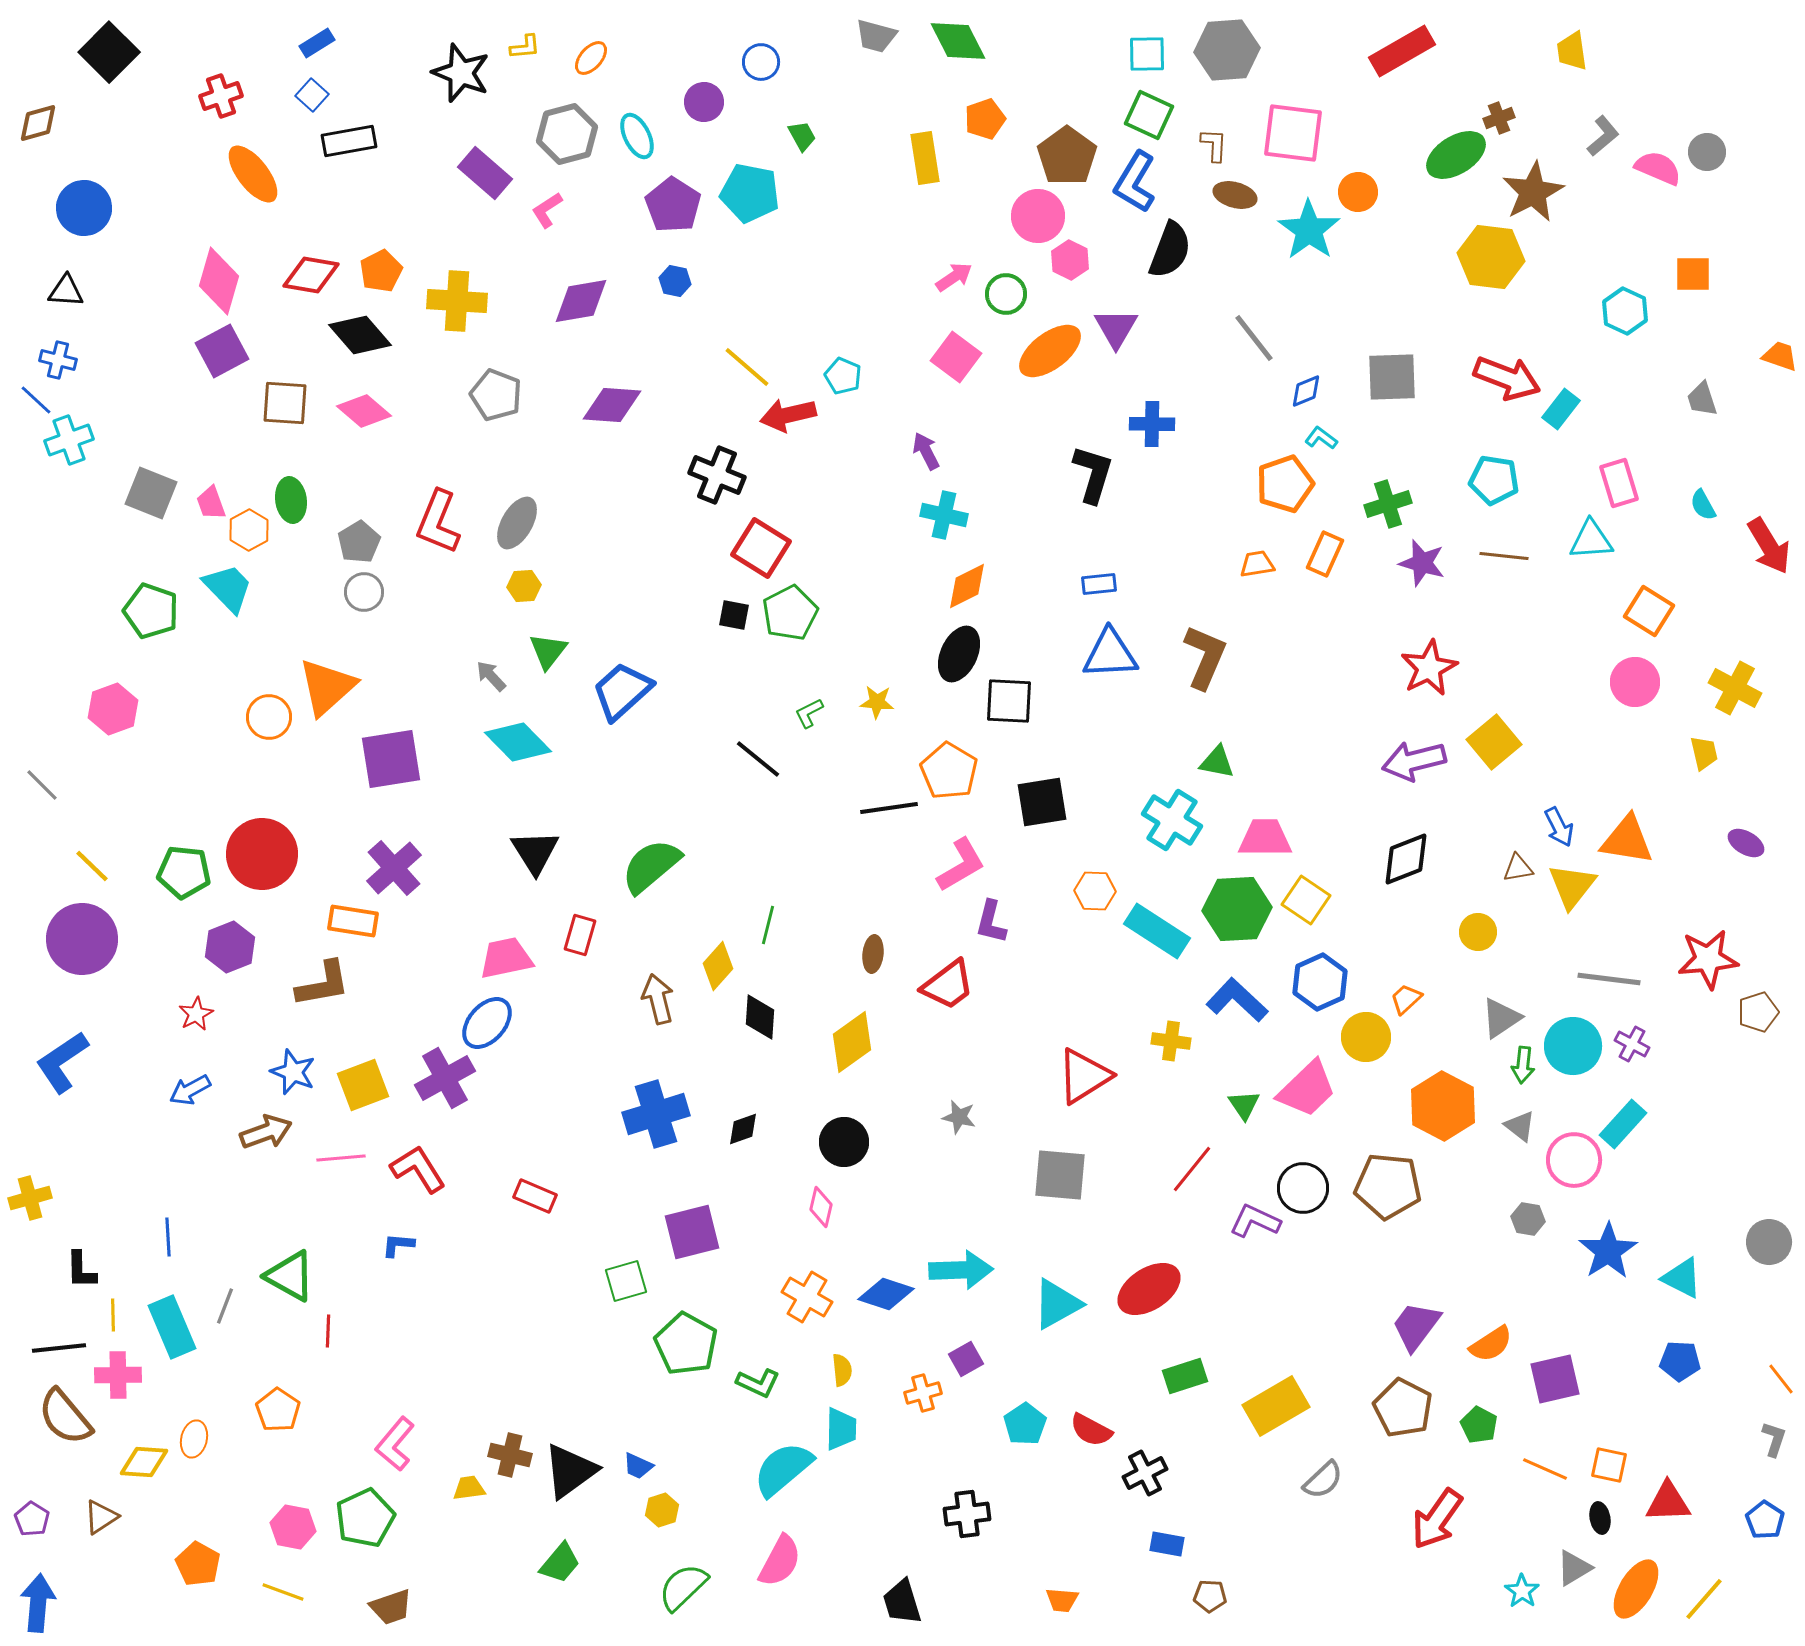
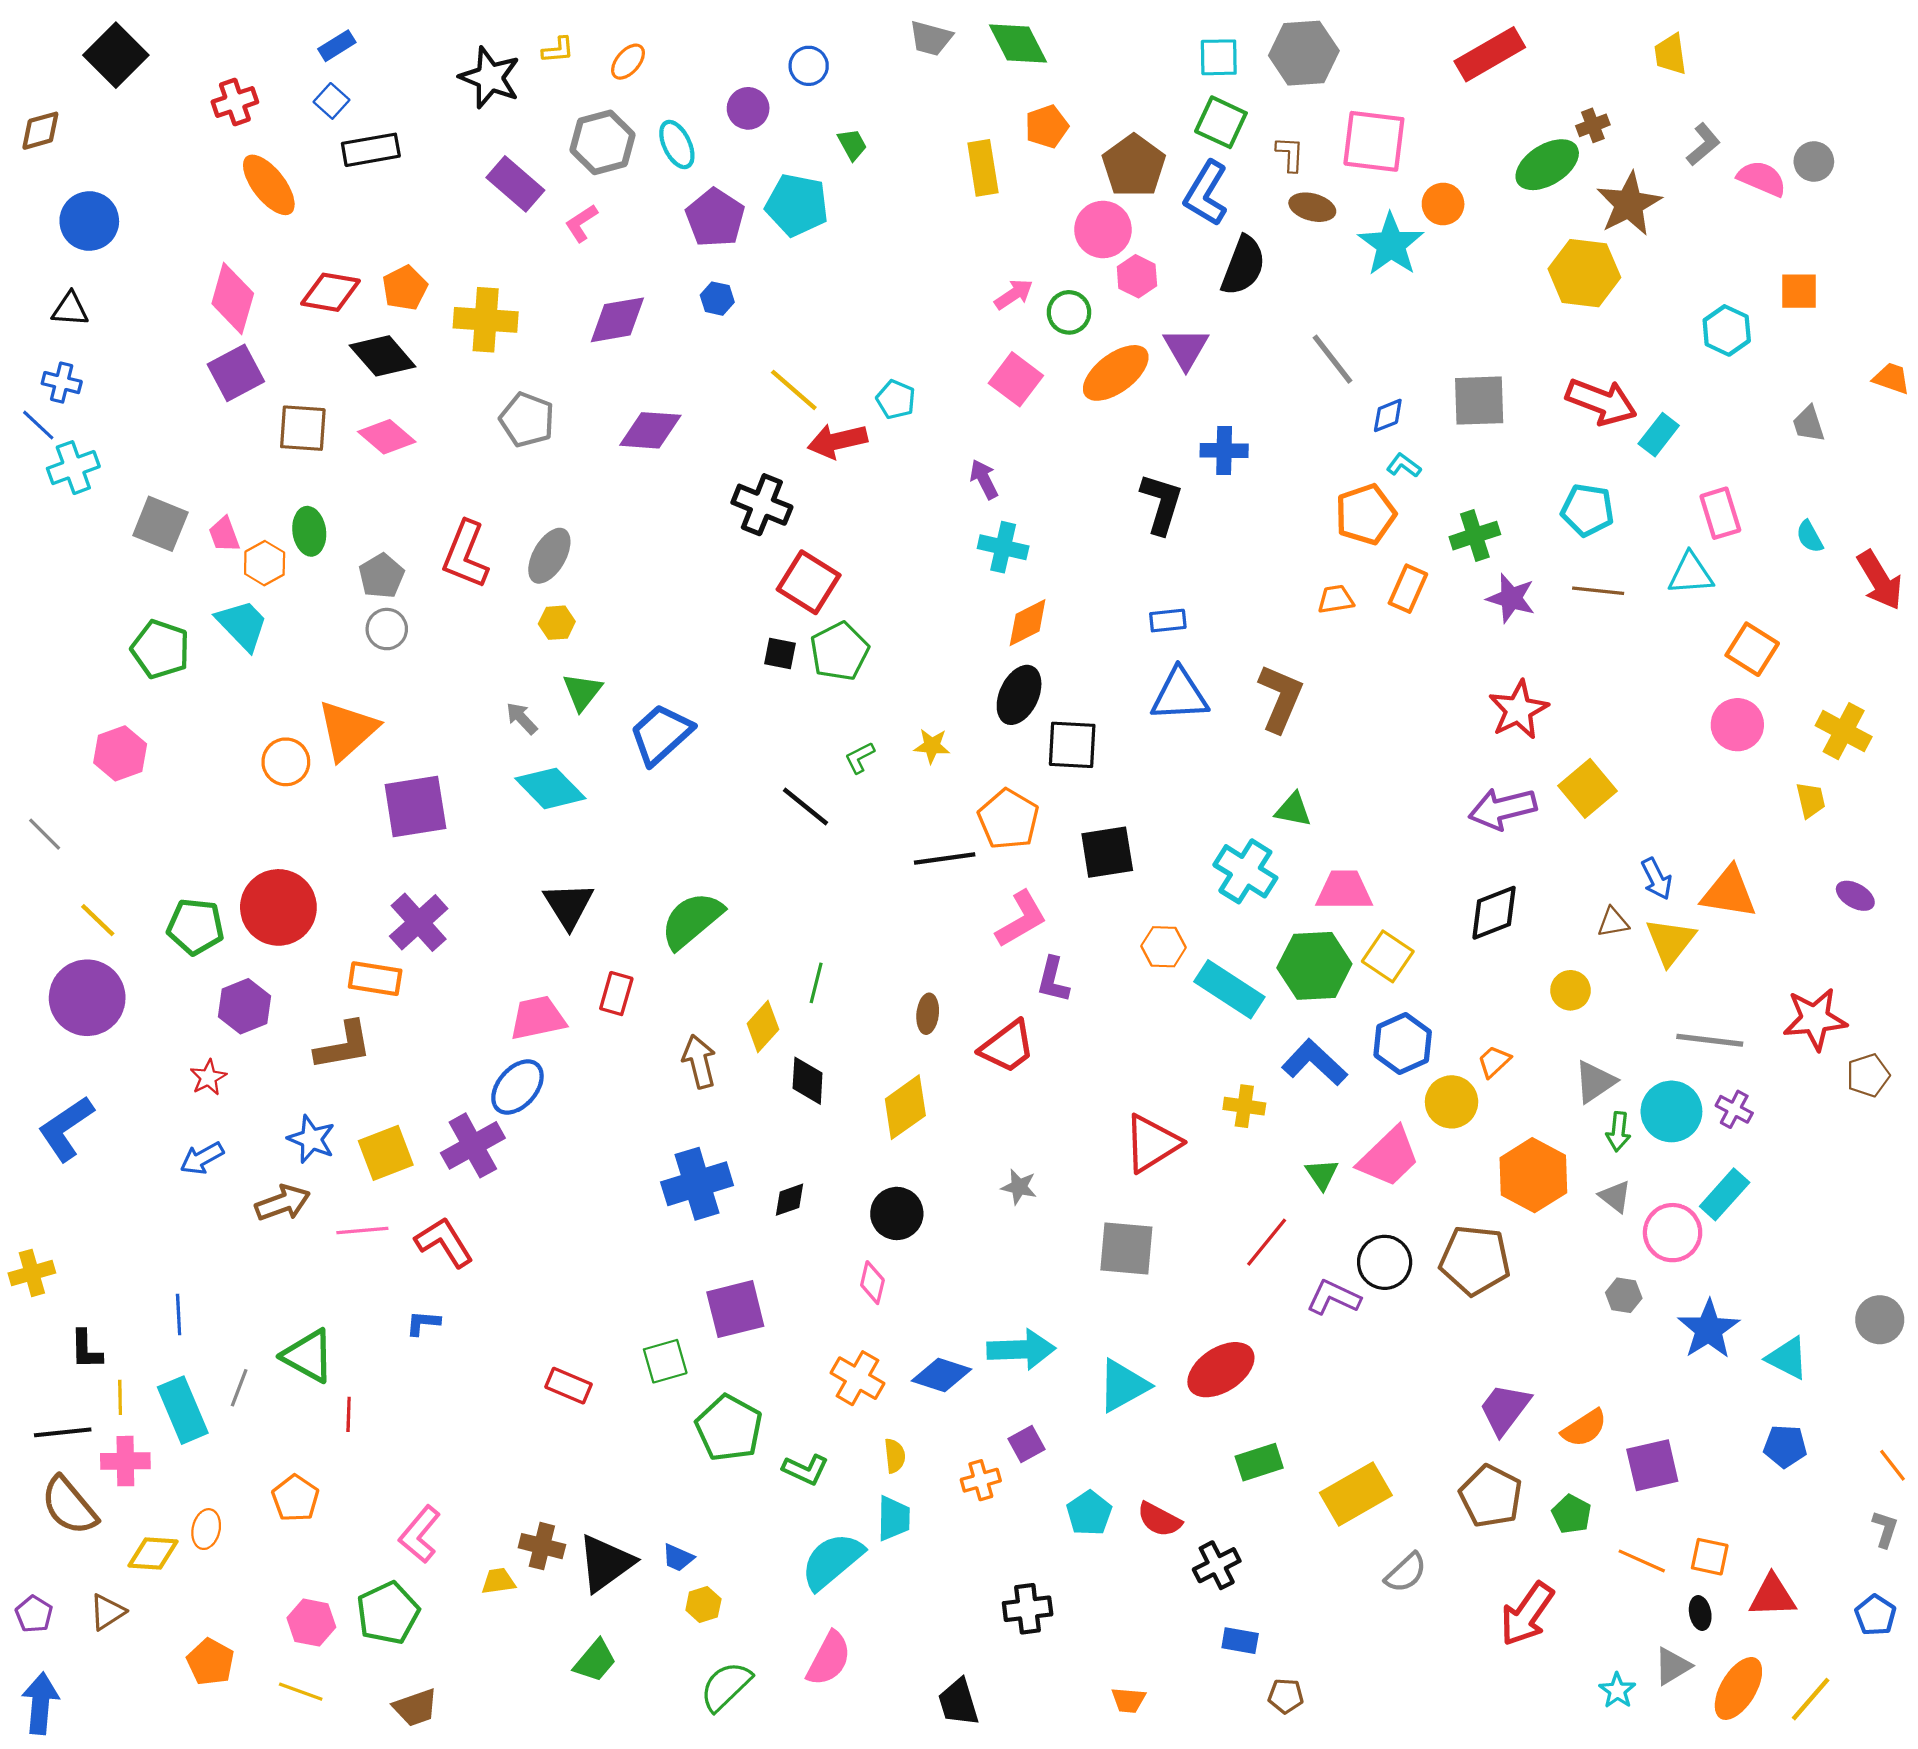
red rectangle: (535, 1196) -> (568, 1386), moved

